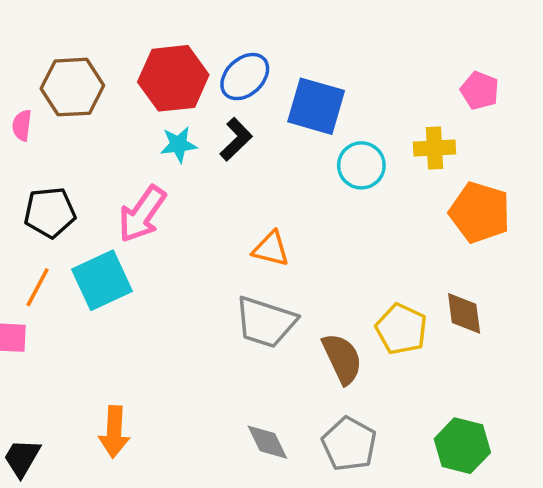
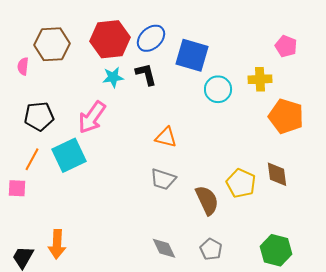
black L-shape: (236, 139) -> (146, 74), turned -60
gray trapezoid: (266, 322) -> (163, 179), size x0.7
orange arrow: (114, 432) -> (57, 244), moved
gray pentagon: (349, 444) -> (211, 249), size x0.7

